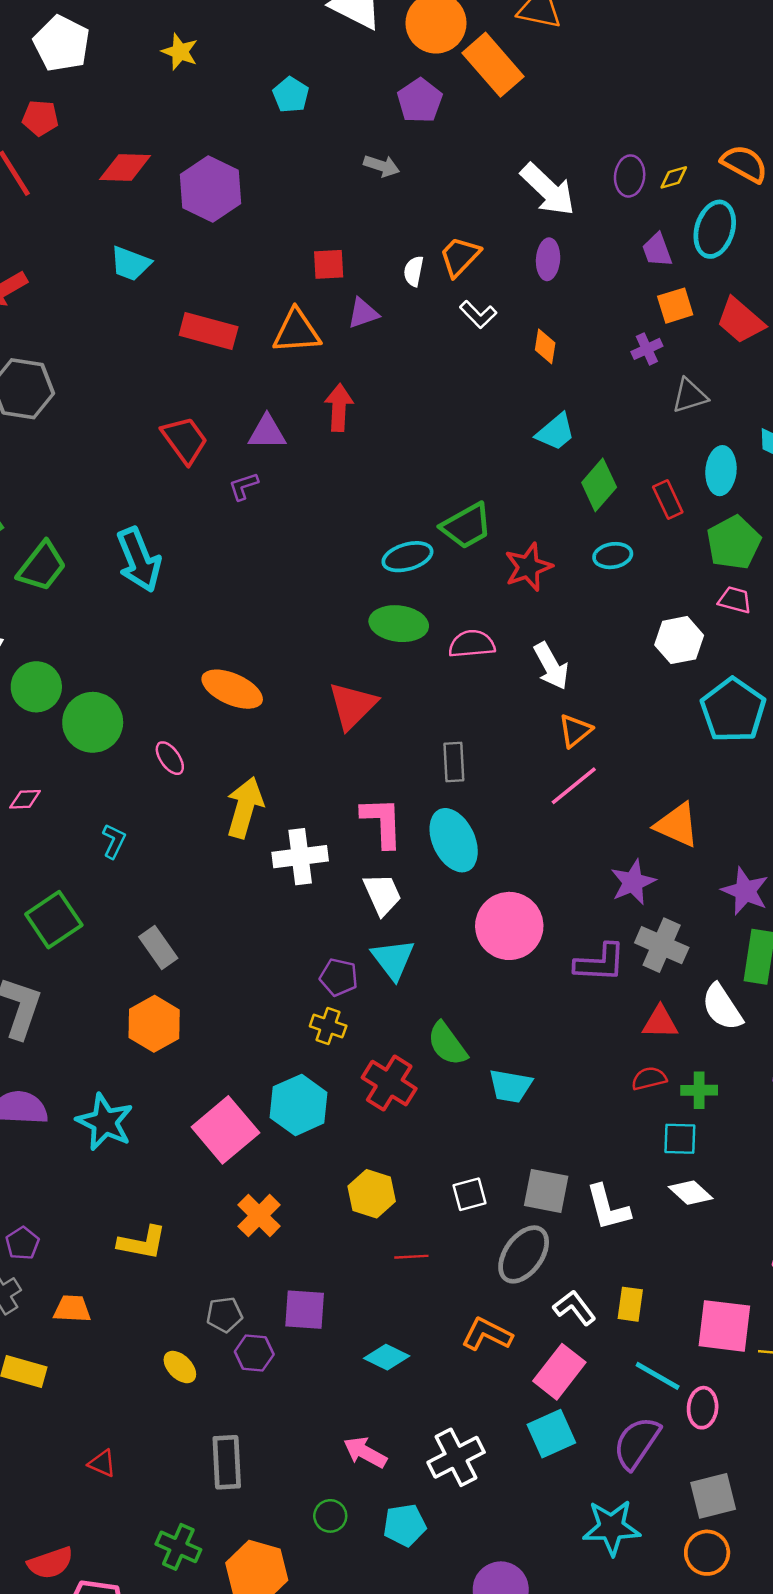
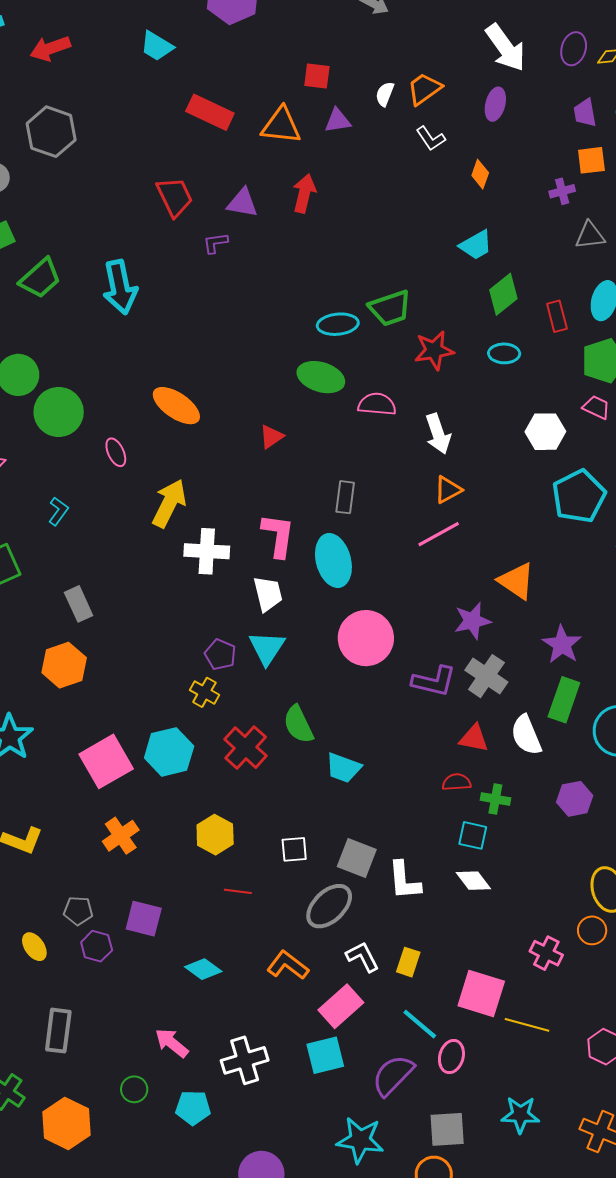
red triangle: (352, 706) -> (271, 437), size x0.6

